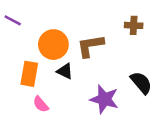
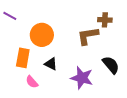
brown L-shape: (90, 46) -> (88, 36), moved
black triangle: (65, 71) -> (51, 64), moved

